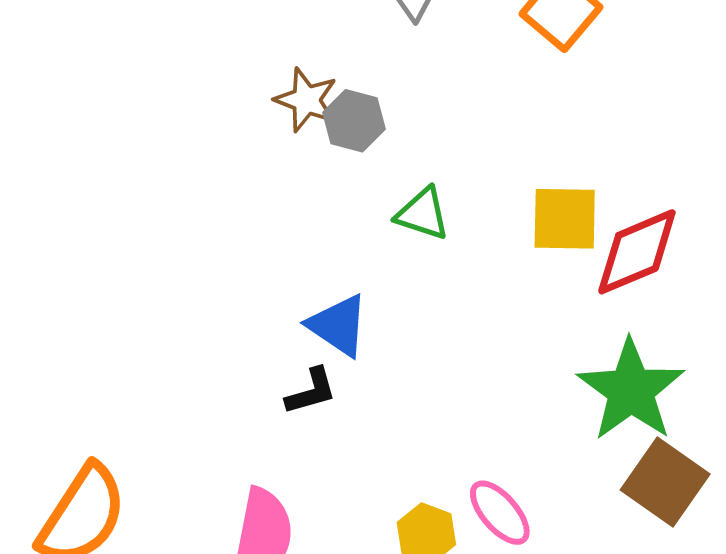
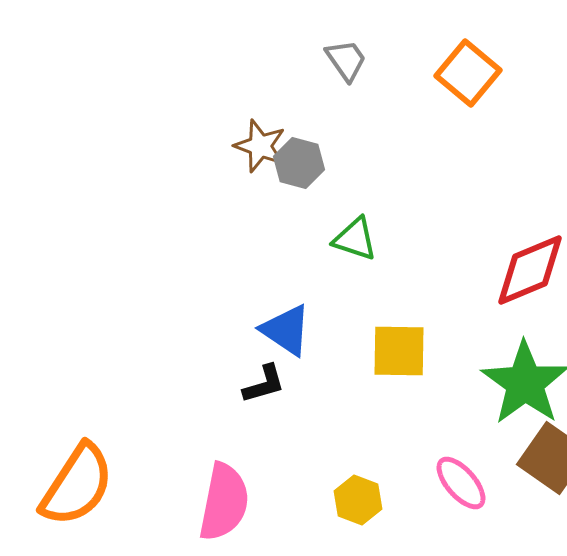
yellow square: (565, 219) -> (399, 351), moved
pink ellipse: (500, 513) -> (461, 483), moved

